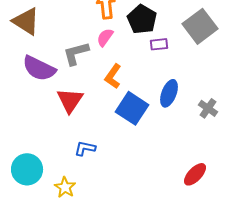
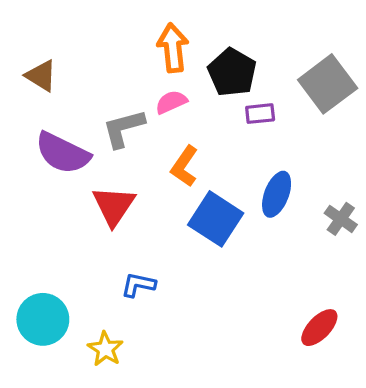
brown triangle: (26, 21) -> (41, 76), size x0.7
pink semicircle: (105, 37) -> (171, 102), turned 30

